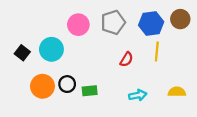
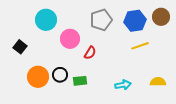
pink circle: (78, 25) -> (70, 39), moved
cyan circle: (51, 49) -> (46, 20), moved
yellow line: (157, 52) -> (140, 46), turned 66
red semicircle: (127, 59) -> (90, 53), moved

